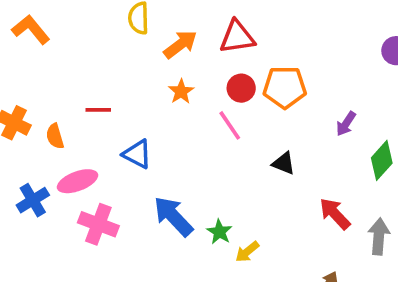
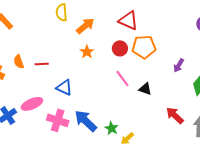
red triangle: (237, 37) -> (128, 21), moved, turned 35
pink line: (230, 125) -> (122, 78), moved
orange semicircle: (55, 136) -> (19, 62), moved
pink cross: (98, 224) -> (58, 120), moved

